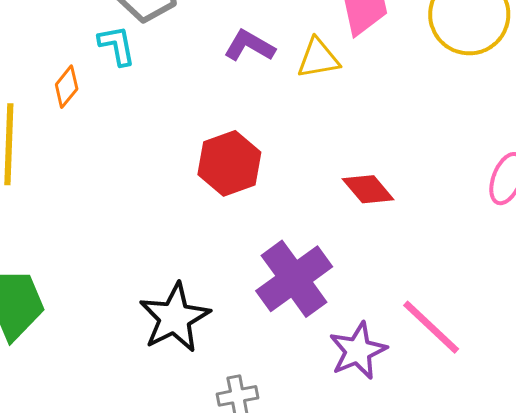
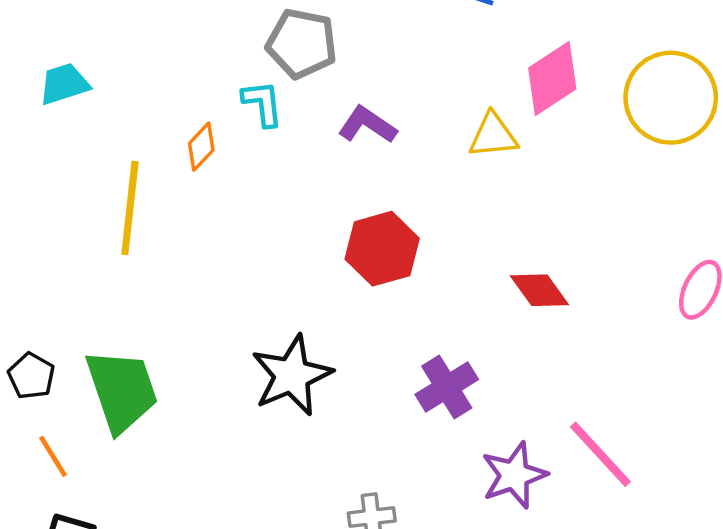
purple L-shape: (249, 46) -> (367, 125), moved
purple cross: (294, 279) -> (447, 387), size x0.7
black star: (175, 318) -> (292, 375), moved

